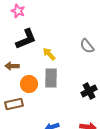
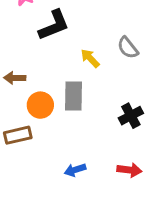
black L-shape: (26, 39) -> (54, 25), moved
yellow arrow: (49, 54) -> (90, 58), moved

